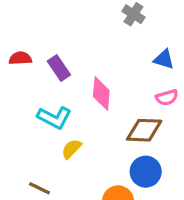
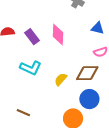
pink diamond: (101, 94) -> (58, 34), moved
yellow semicircle: (71, 149) -> (61, 79), moved

